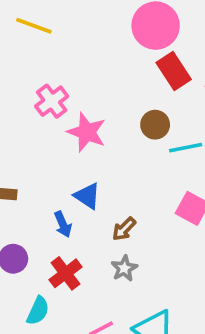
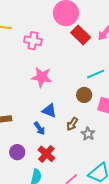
pink cross: (52, 101) -> (33, 41), moved, turned -30
brown circle: (155, 125) -> (84, 95), moved
gray star: (124, 268) -> (88, 134), moved

